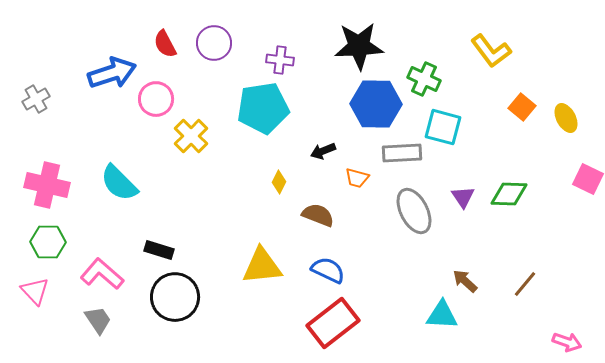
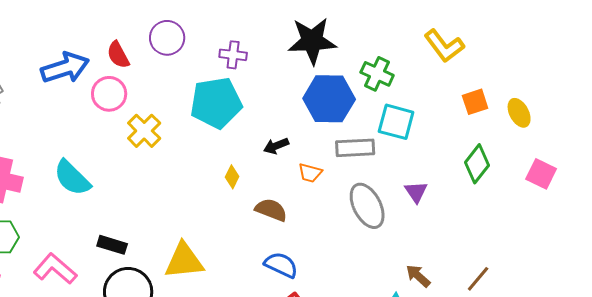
red semicircle: (165, 44) -> (118, 55), moved
orange square: (522, 107) -> (475, 102), turned 32
green diamond: (509, 194) -> (477, 164), moved, turned -54
yellow triangle: (262, 266) -> (184, 261), moved

